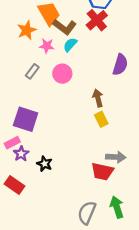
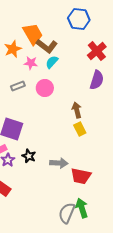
red cross: (97, 20) -> (97, 51), moved
gray rectangle: (32, 71) -> (18, 86), turned 32
gray arrow: (116, 157) -> (59, 163), moved
black star: (45, 164) -> (29, 156), moved
green arrow: (117, 207) -> (82, 208), moved

